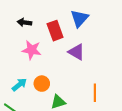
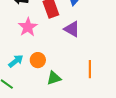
pink star: (32, 50) -> (28, 27), turned 30

